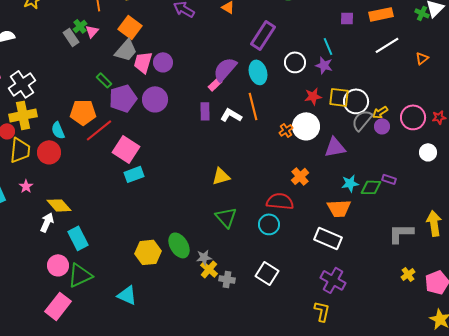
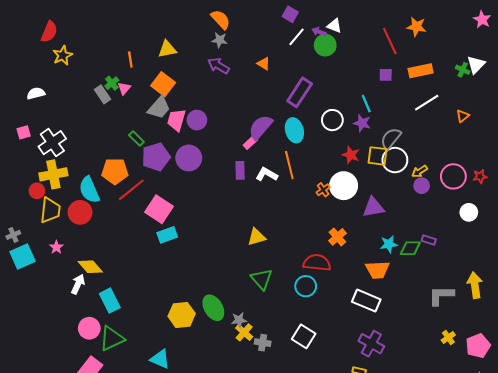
red star: (313, 96) -> (351, 155), turned 30
gray semicircle: (362, 120) -> (391, 138), moved
cyan semicircle: (58, 130) -> (89, 190), size x1.5

